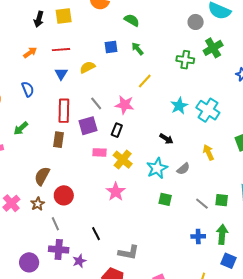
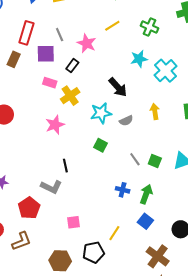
green cross: (185, 60) -> (149, 27), moved
black arrow: (166, 139) -> (118, 87), size x1.5
black line: (96, 234) -> (65, 166), moved

